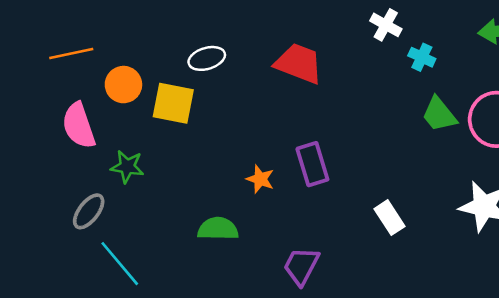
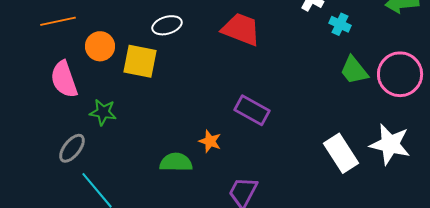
purple rectangle: (312, 164) -> (252, 110), turned -44
orange star: (260, 179) -> (210, 141), moved
white rectangle: (390, 218) -> (341, 153), moved, size x1.4

